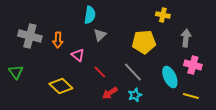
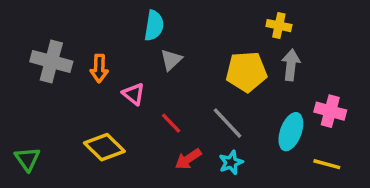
gray arrow: (186, 38) -> (291, 65), moved
green triangle: (16, 72) -> (27, 159), moved
cyan ellipse: (170, 77) -> (291, 132), turned 45

